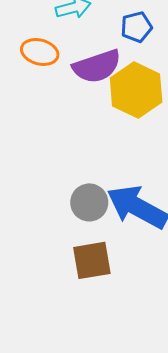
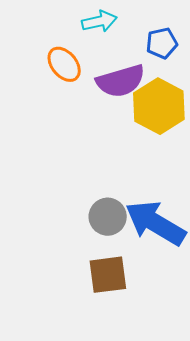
orange ellipse: (40, 52) -> (64, 64), turned 33

